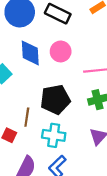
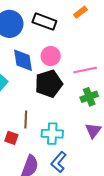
black pentagon: (55, 99) -> (49, 84), moved

